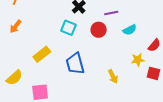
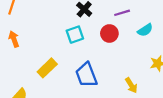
orange arrow: (15, 26) -> (14, 39), turned 128
cyan square: (69, 28) -> (75, 35), turned -35

